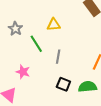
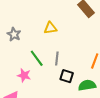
green line: (36, 44) -> (37, 58), moved
black square: (63, 84) -> (67, 76), moved

